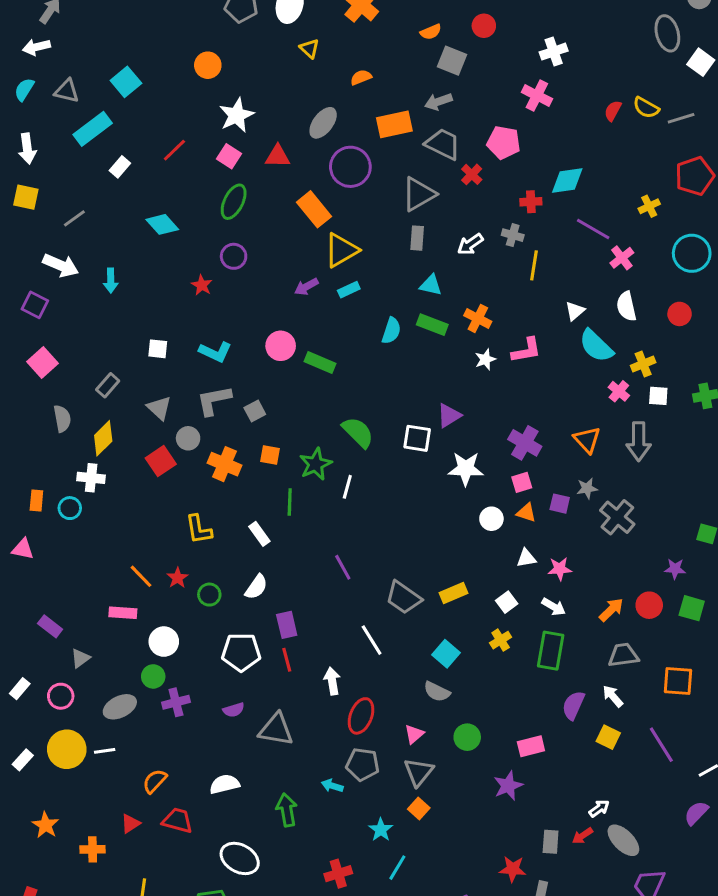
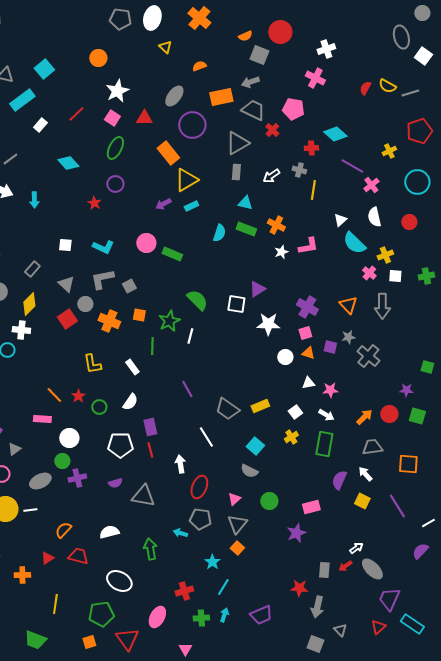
red circle: (484, 26) -> (280, 32), size x1.5
cyan diamond: (567, 180) -> (335, 134), turned 50

